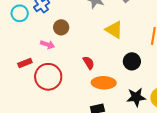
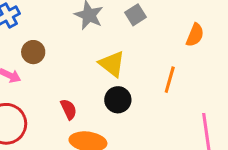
black circle: (132, 61) -> (118, 100), moved

